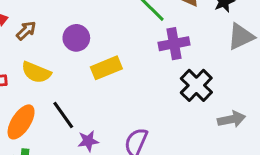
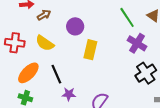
purple cross: (174, 44) -> (137, 43), turned 30
yellow rectangle: (106, 68) -> (90, 50), turned -66

